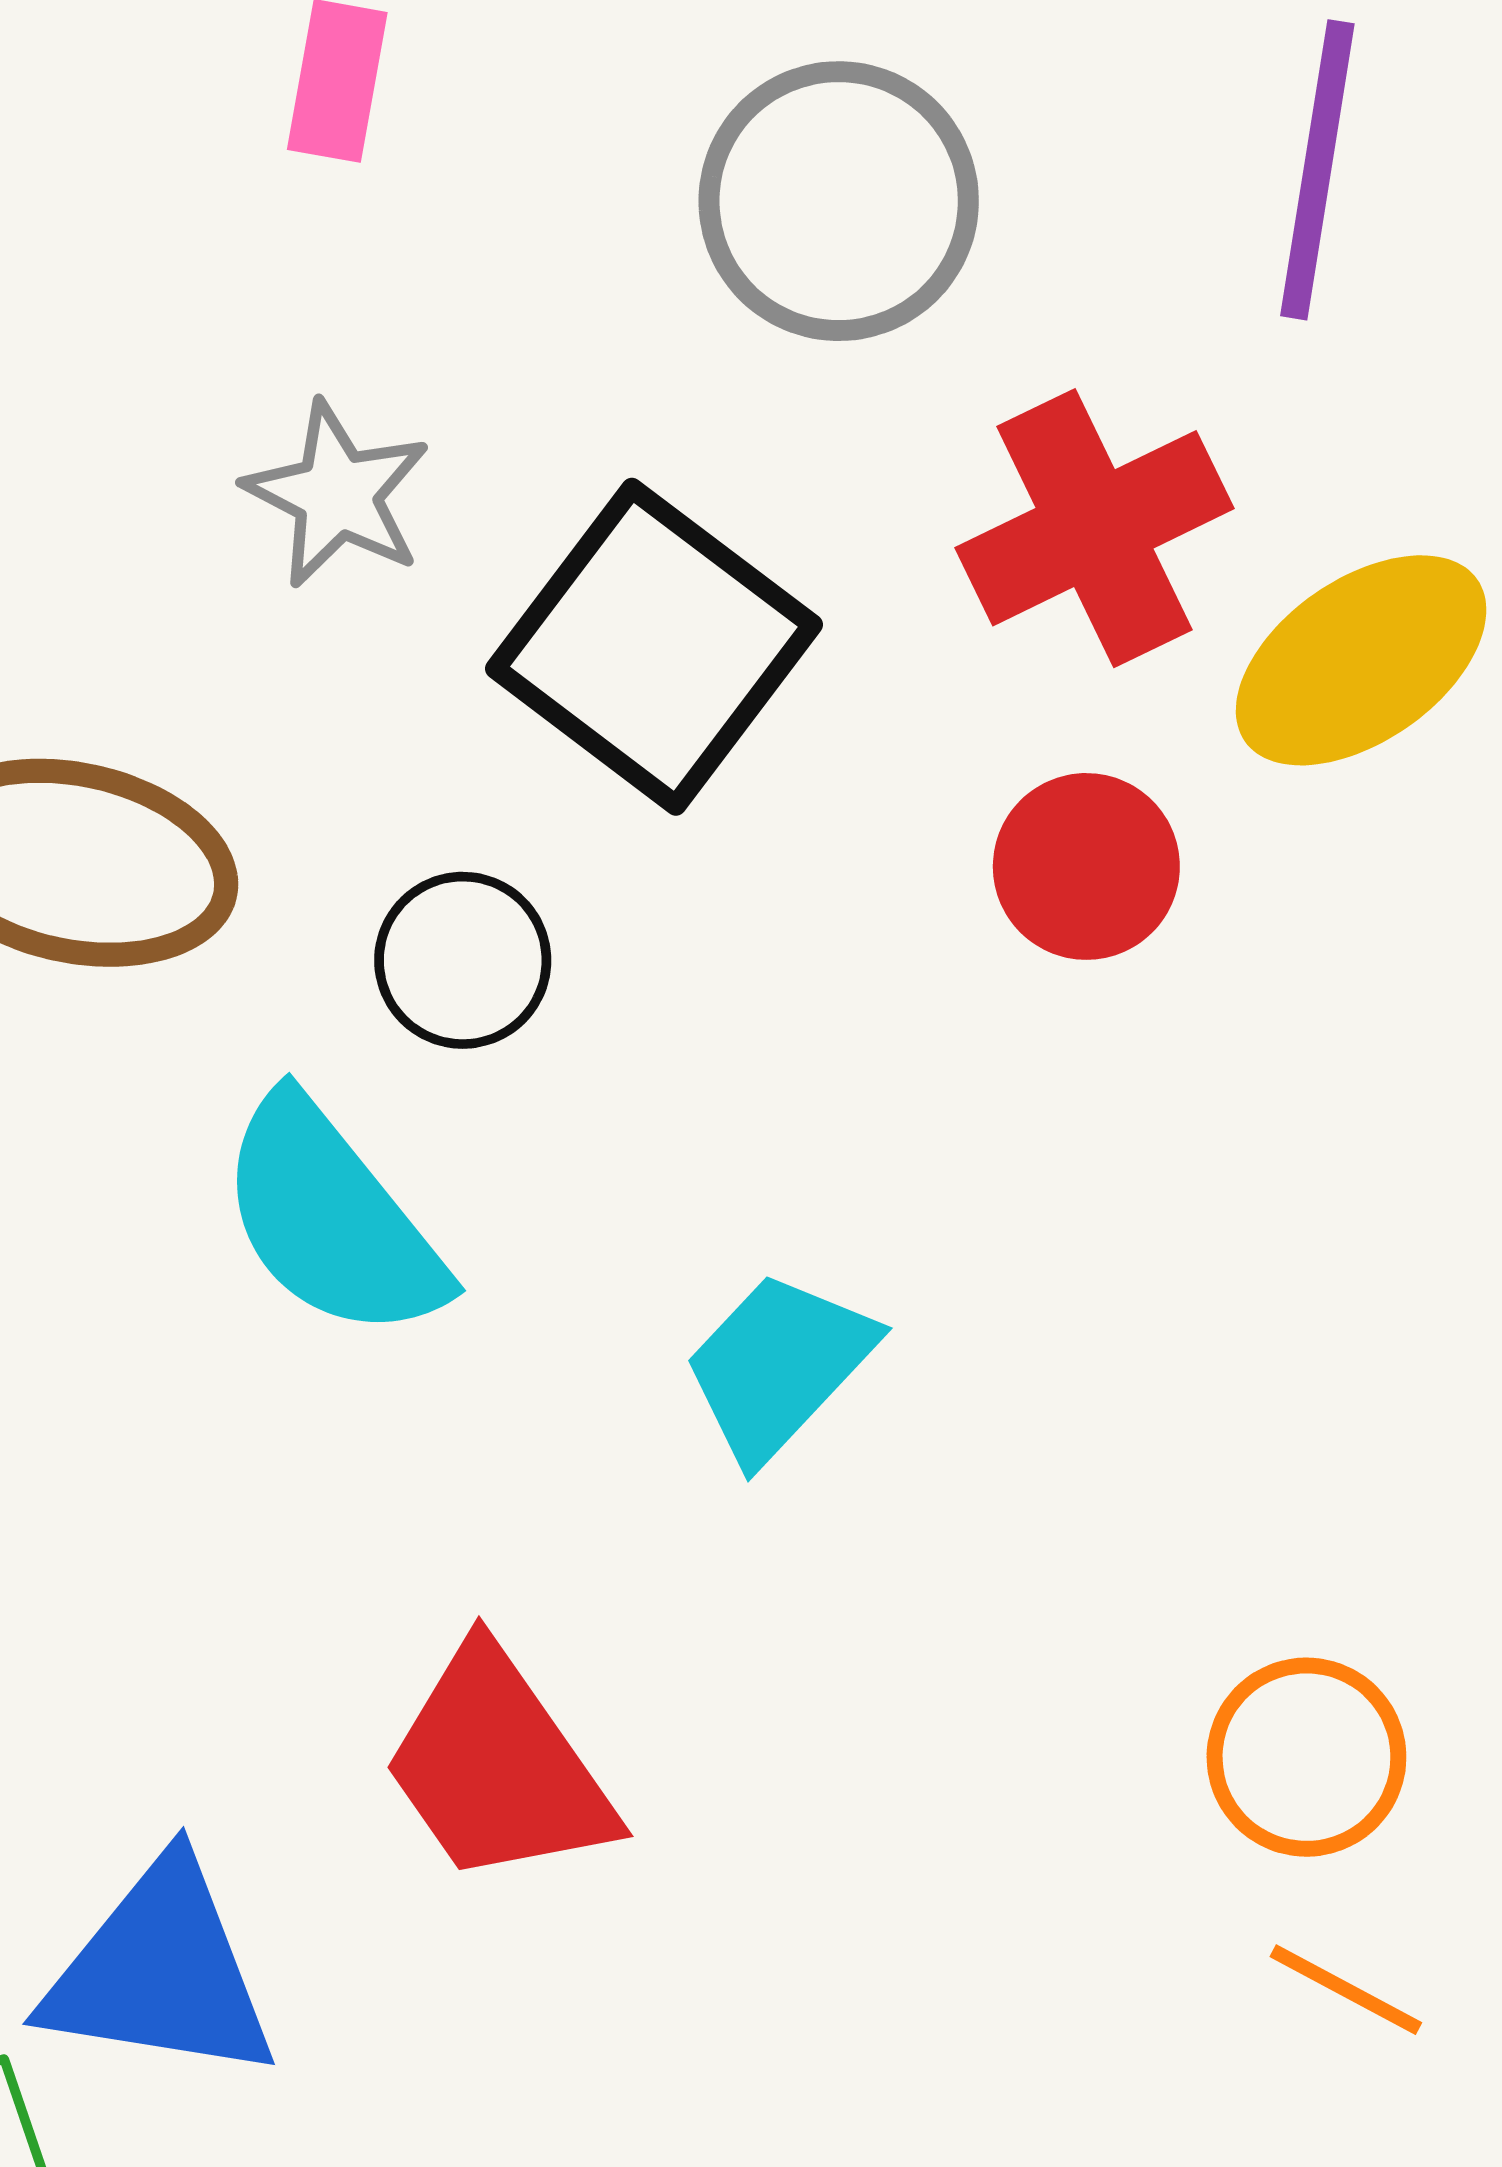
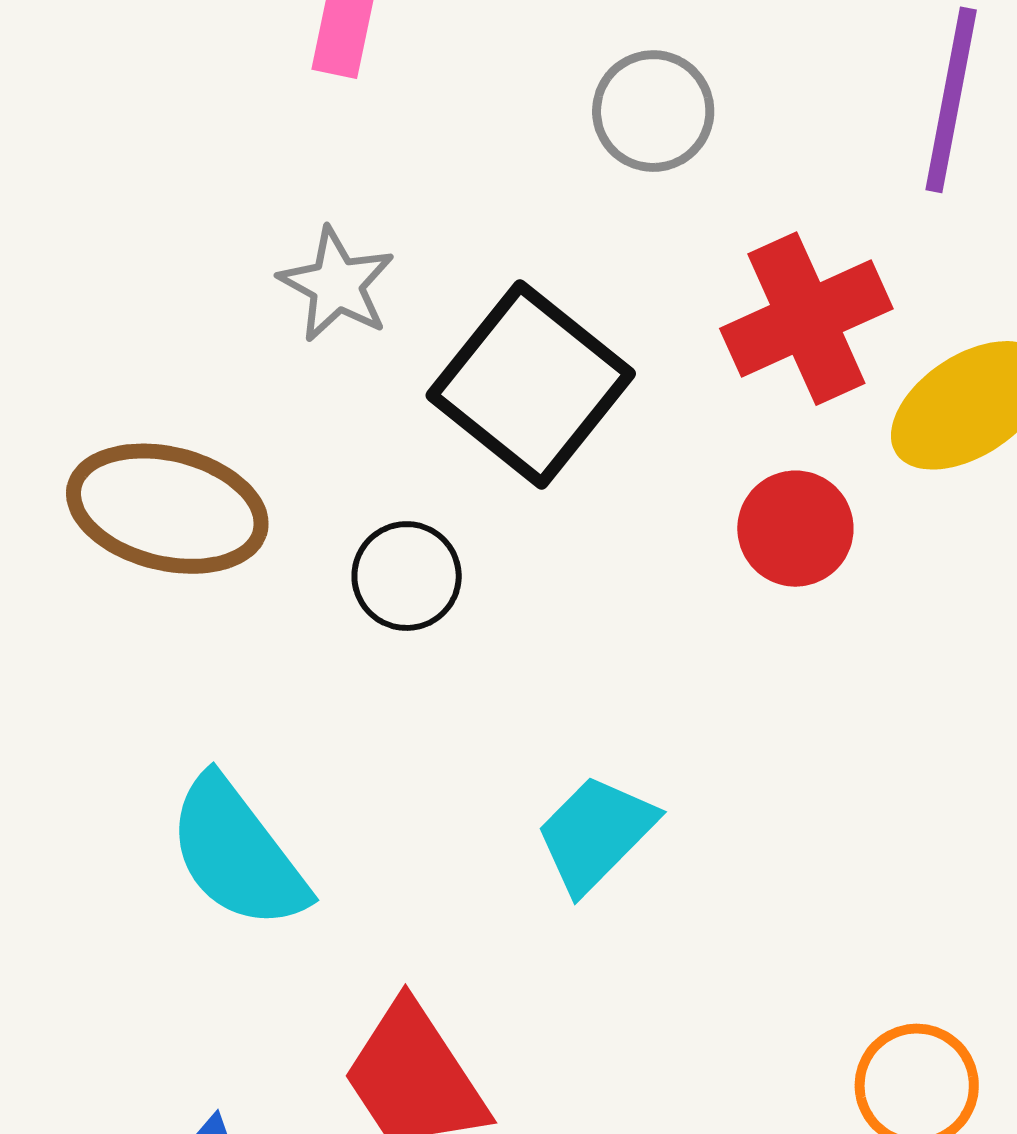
gray circle: (839, 201) -> (653, 111), size x0.7
cyan semicircle: (331, 1219) -> (237, 853), moved

